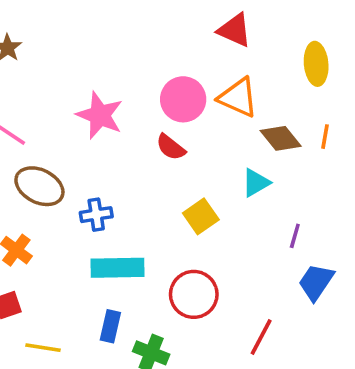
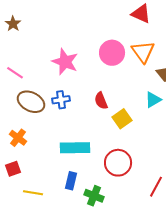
orange triangle: (238, 98) -> (143, 52), turned 30
red semicircle: (171, 147) -> (101, 101), moved, turned 30
blue cross: (96, 215) -> (61, 100), moved

